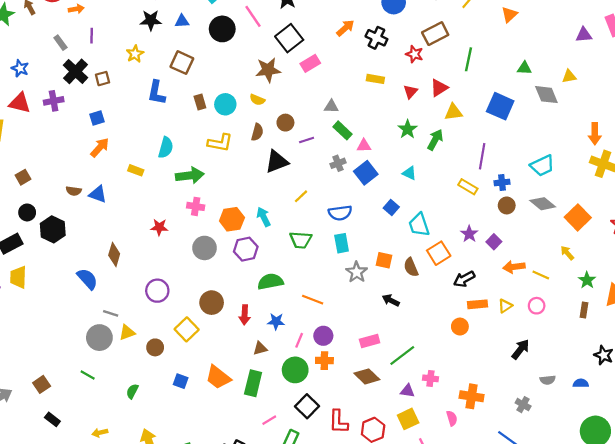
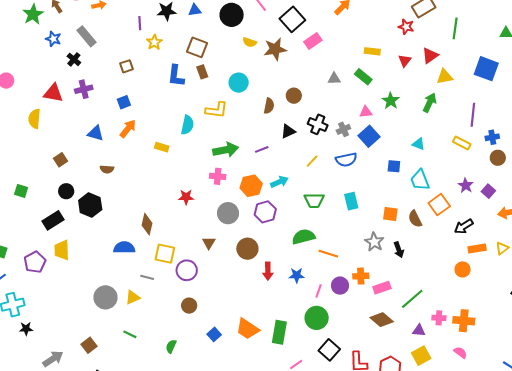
purple line: (92, 36) -> (140, 23), moved
black cross: (376, 38) -> (318, 124), moved
gray rectangle: (60, 43) -> (87, 36), size x1.5
blue star: (20, 68) -> (53, 39), moved
black cross: (75, 71) -> (74, 59), moved, size x0.6
yellow semicircle: (257, 100) -> (250, 42), moved
brown rectangle: (200, 102) -> (202, 72), moved
green star: (408, 129) -> (391, 101), moved
green rectangle: (343, 130) -> (363, 77), moved
purple line: (307, 140) -> (262, 149), moved
yellow L-shape: (220, 143) -> (217, 110), moved
black triangle: (277, 162) -> (288, 131), size x0.7
cyan triangle: (409, 173) -> (419, 144), moved
green arrow: (190, 175) -> (226, 150), moved
blue triangle: (98, 194) -> (95, 133), moved
blue square: (391, 208) -> (394, 166), turned -32
blue semicircle: (340, 213) -> (346, 160), moved
cyan arrow: (264, 217) -> (279, 182), turned 96
gray star: (357, 272) -> (374, 242), moved
blue semicircle: (87, 279) -> (124, 248), turned -45
green semicircle: (270, 282) -> (303, 237), moved
purple circle: (157, 291) -> (187, 270), moved
black arrow: (391, 300) -> (399, 250), turned -133
brown circle: (212, 303) -> (247, 249), moved
yellow square: (187, 329) -> (165, 254), moved, turned -30
yellow triangle: (127, 332) -> (133, 297), moved
gray circle: (99, 338) -> (106, 297), moved
brown triangle: (260, 348) -> (209, 243), moved, turned -40
orange cross: (324, 361) -> (361, 276), moved
blue square: (181, 381) -> (214, 334), turned 32
orange cross: (472, 396) -> (464, 321), moved
pink semicircle: (452, 418) -> (460, 353), turned -32

